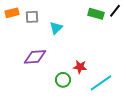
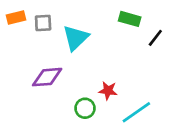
black line: (115, 11) -> (155, 38), moved
cyan triangle: (56, 28) -> (76, 38), size x1.5

